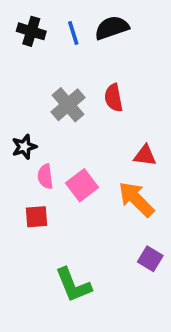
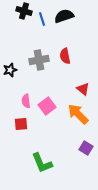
black cross: (31, 31) -> (24, 11), moved
gray cross: (68, 105) -> (39, 60), turned 30
black star: (24, 147) -> (10, 70), moved
red triangle: (145, 156) -> (83, 89), turned 32

